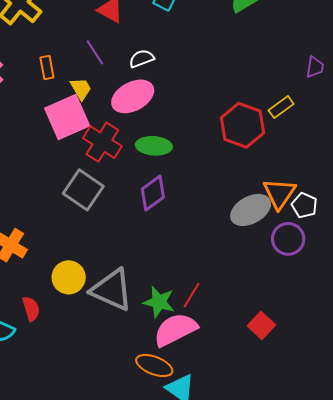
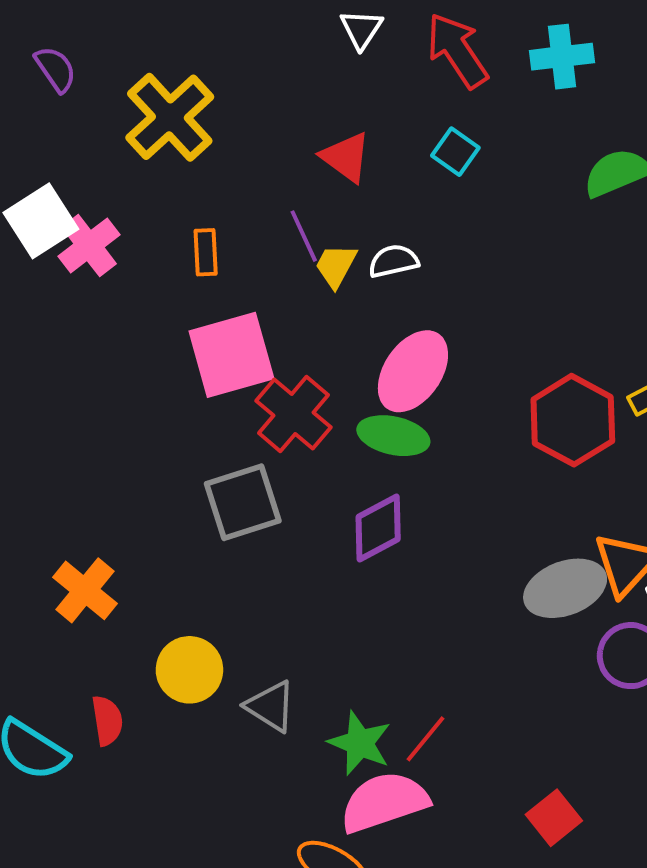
yellow trapezoid: (81, 89) -> (336, 266), moved, turned -130
pink ellipse: (133, 96) -> (413, 371), moved, turned -36
gray square: (83, 190) -> (243, 502), turned 30
gray triangle: (112, 290) -> (271, 706), size x0.6

